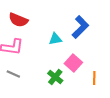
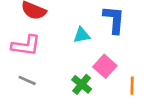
blue L-shape: (80, 27) -> (114, 20), turned -40

